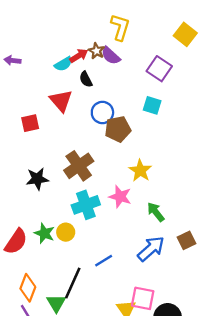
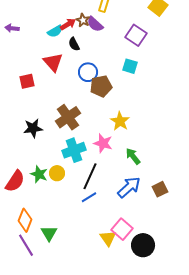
brown square: (186, 240) -> (160, 189), moved
black line: (73, 283) -> (90, 176), moved
pink square: (143, 298) -> (122, 229), turned 30

